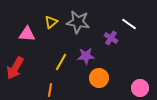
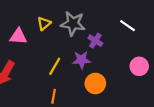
purple cross: (111, 38) -> (95, 41), moved
pink circle: (140, 88) -> (139, 66), moved
orange line: (50, 90) -> (54, 96), moved

